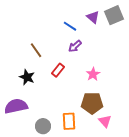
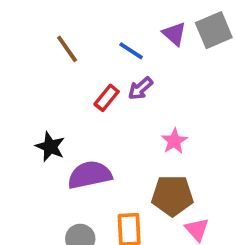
brown line: (36, 50) -> (67, 49), moved
red rectangle: (58, 70) -> (107, 98), moved
purple semicircle: (16, 106) -> (90, 175), moved

